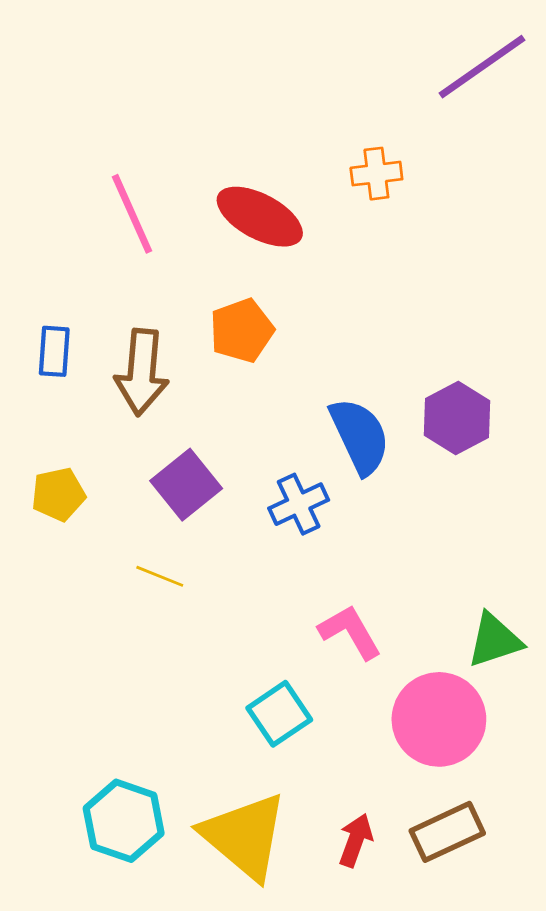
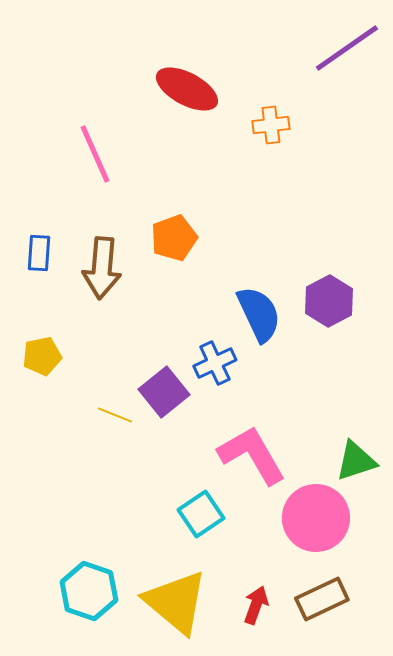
red ellipse: (260, 217) -> (187, 89), moved
purple square: (186, 485) -> (164, 392), moved
pink L-shape: (350, 632) -> (252, 455), size x1.5

